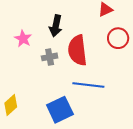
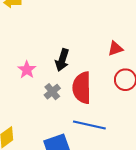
gray cross: (50, 57) -> (52, 92), turned -35

